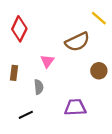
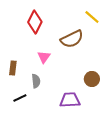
red diamond: (19, 29) -> (35, 22), moved
brown circle: (99, 71) -> (92, 79), moved
black line: (26, 115) -> (20, 98), moved

